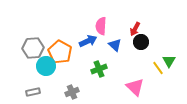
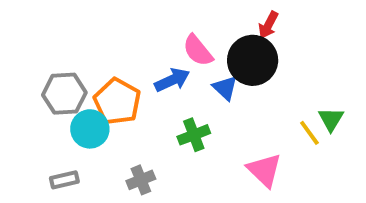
pink semicircle: (101, 26) -> (198, 51), turned -42
red arrow: (135, 29) -> (268, 25), moved
black circle: (141, 42) -> (253, 60), moved, size x1.6

